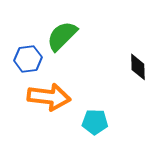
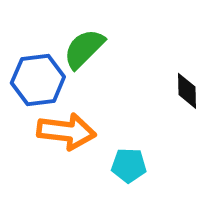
blue hexagon: (28, 59) -> (38, 80), size x1.4

